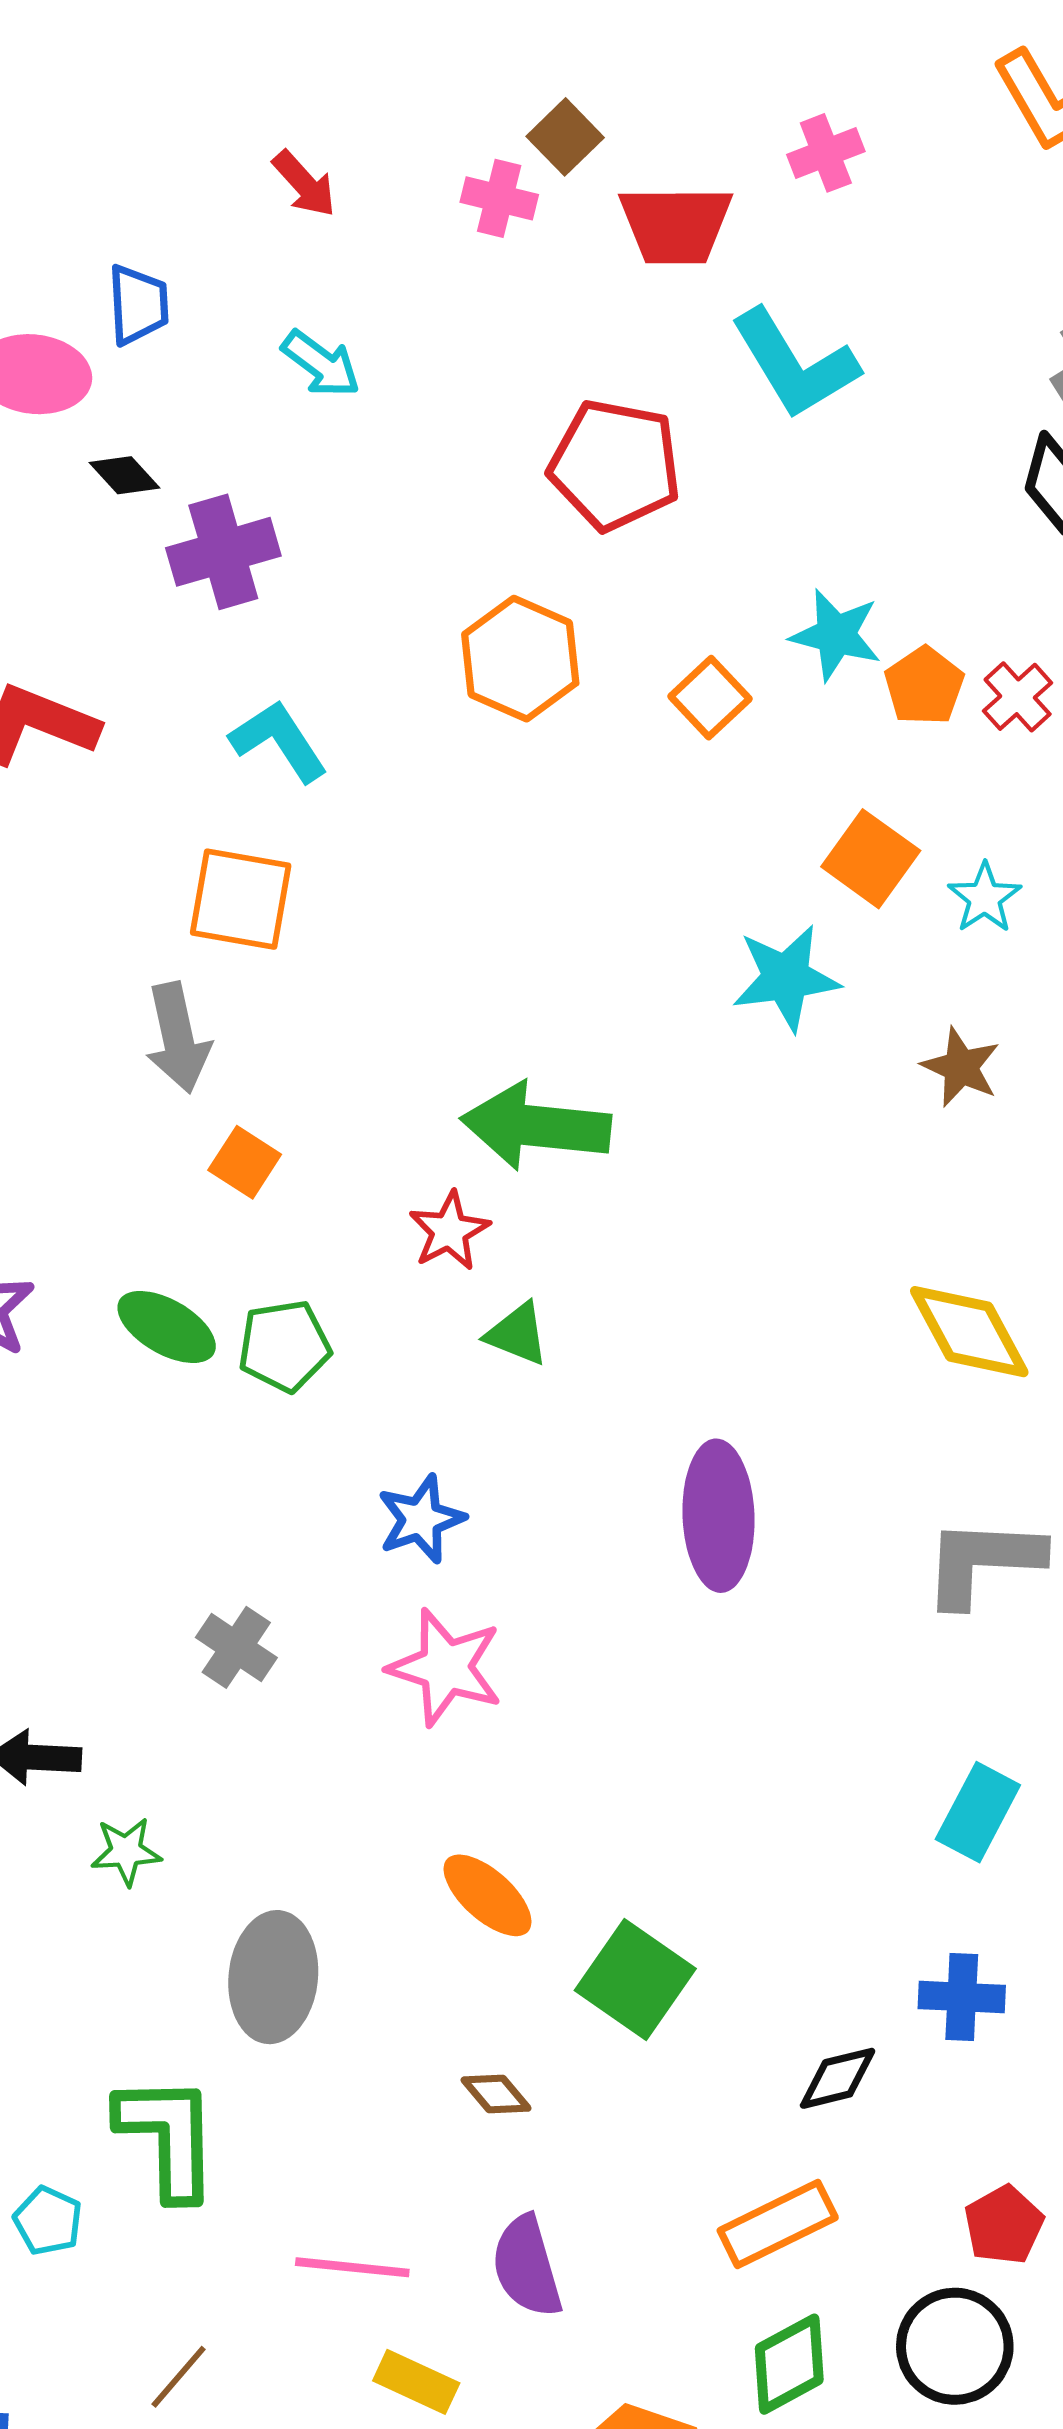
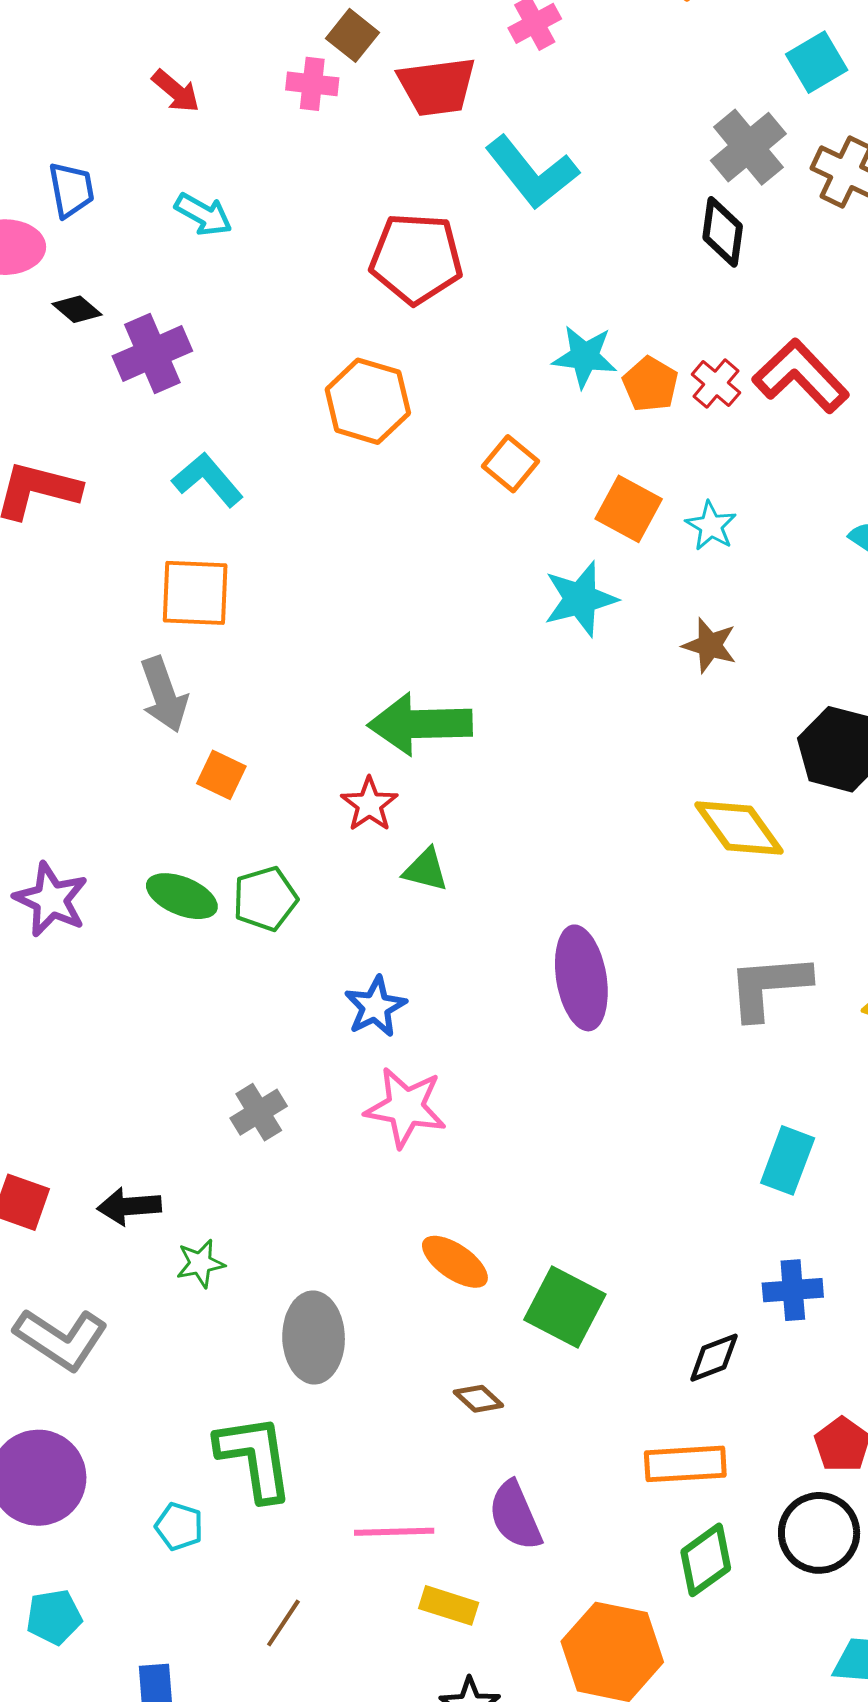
orange square: (710, 698) -> (511, 464), moved
gray cross: (236, 1647) -> (259, 1112), turned 32
orange rectangle: (778, 2224) -> (685, 1464), turned 30

